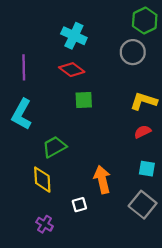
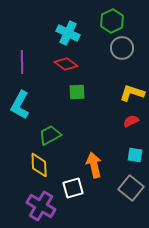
green hexagon: (145, 21) -> (112, 21), moved
white square: (79, 205) -> (73, 188), size x1.5
purple cross: (45, 224) -> (41, 206), size x1.8

